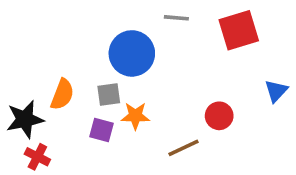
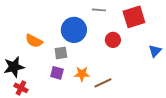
orange semicircle: (62, 94) -> (34, 41), moved, turned 96
orange star: (135, 116) -> (82, 74), moved
red circle: (219, 116) -> (113, 40), moved

